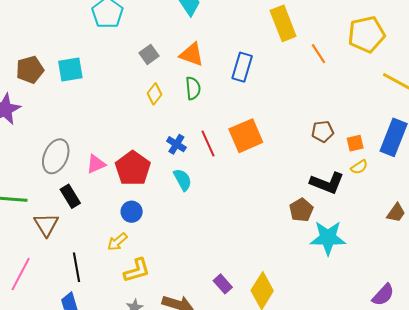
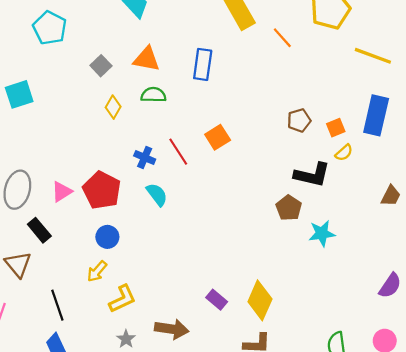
green semicircle: (193, 88) -> (153, 95), turned -75
orange square: (246, 136) -> (218, 137), size x0.7
cyan star: (328, 238) -> (322, 233), size x0.7

